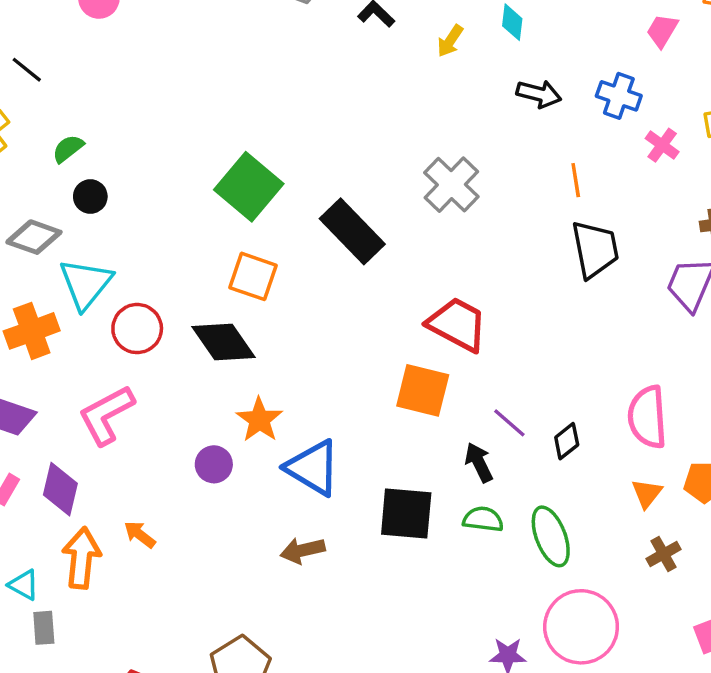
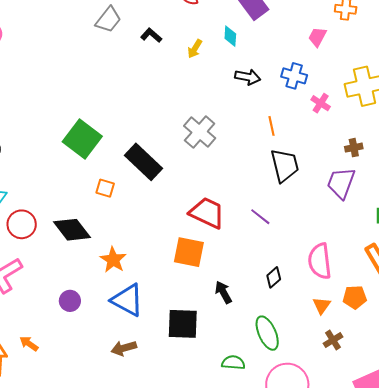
orange square: (253, 276) -> (105, 188), moved, size x0.7
orange star: (259, 420) -> (113, 260), moved
purple line: (509, 423) -> (260, 217), moved
green semicircle: (483, 519) -> (233, 363), moved

